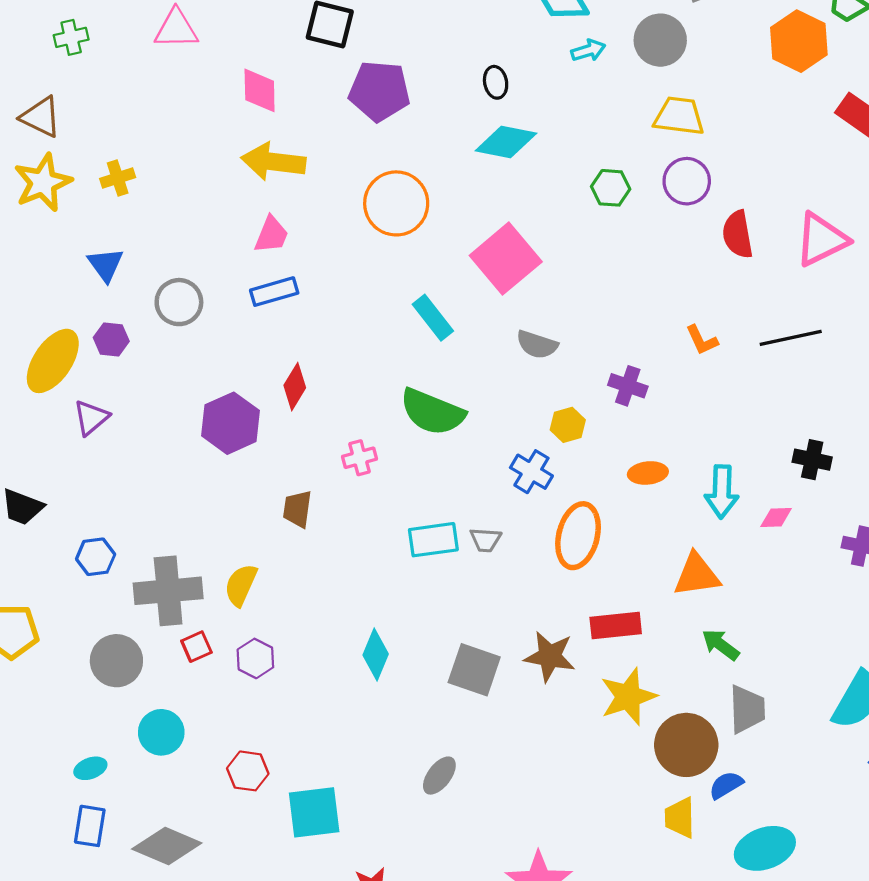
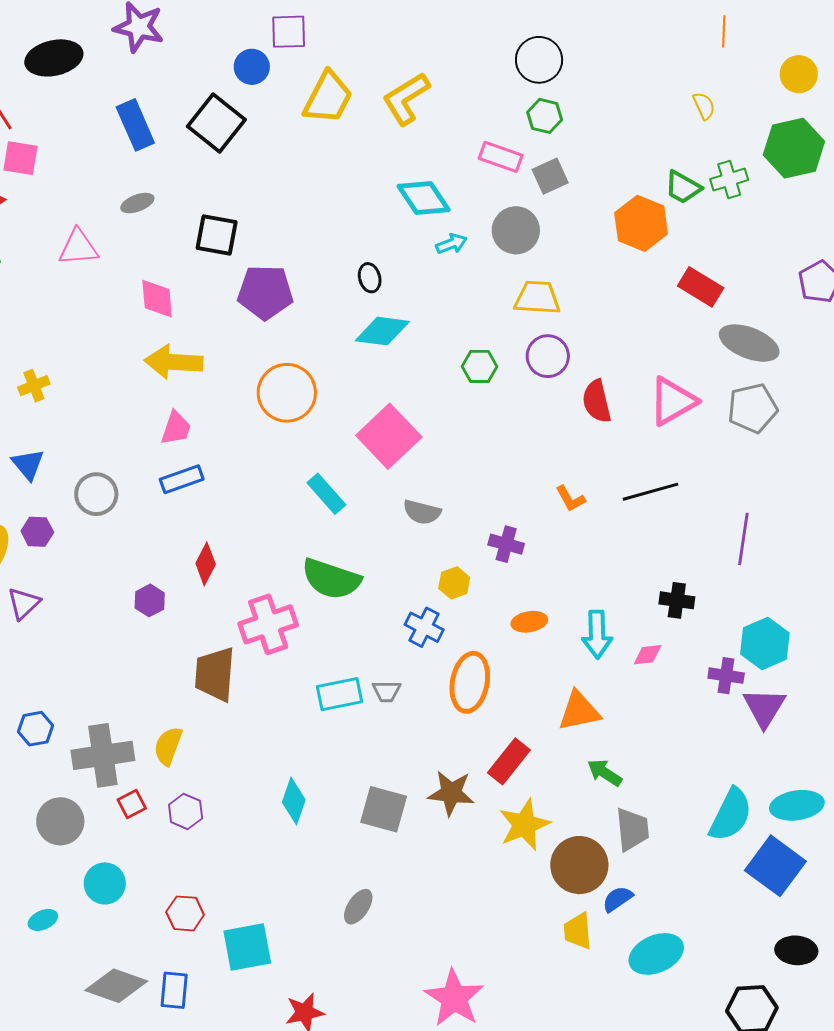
purple hexagon: (230, 423) -> (150, 600), size x0.6
pink cross: (360, 458) -> (268, 624), size x1.8
brown trapezoid: (297, 509) -> (215, 674), size x1.6
red rectangle: (616, 626) -> (509, 761), turned -42
blue rectangle: (90, 826) -> (174, 990), moved

